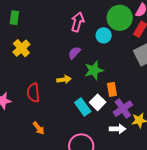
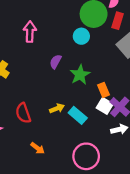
pink arrow: (77, 22) -> (30, 32), moved
yellow arrow: (64, 79) -> (57, 108), moved
white square: (98, 102) -> (105, 106), moved

